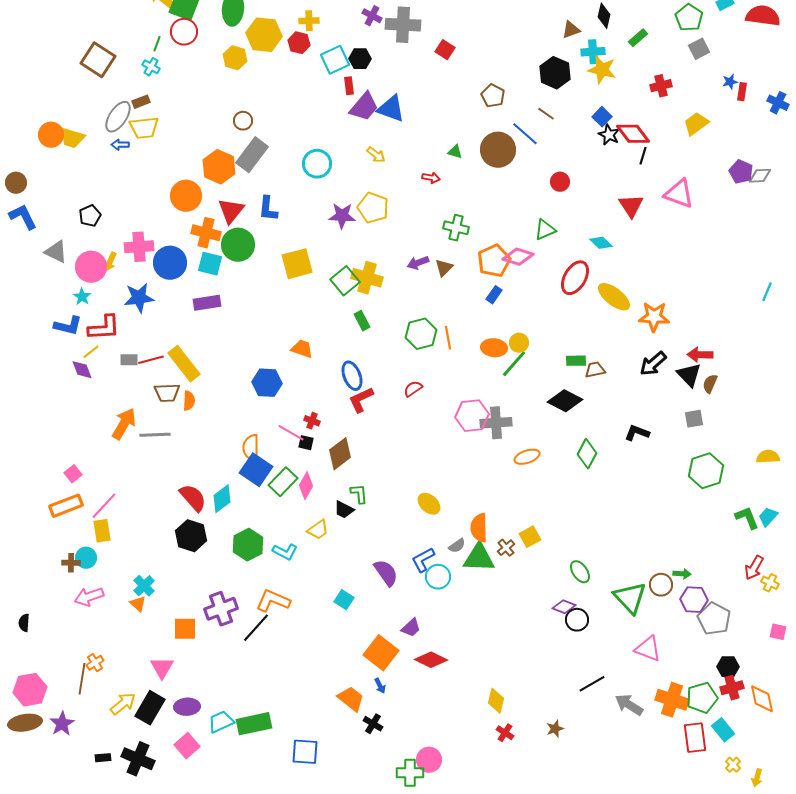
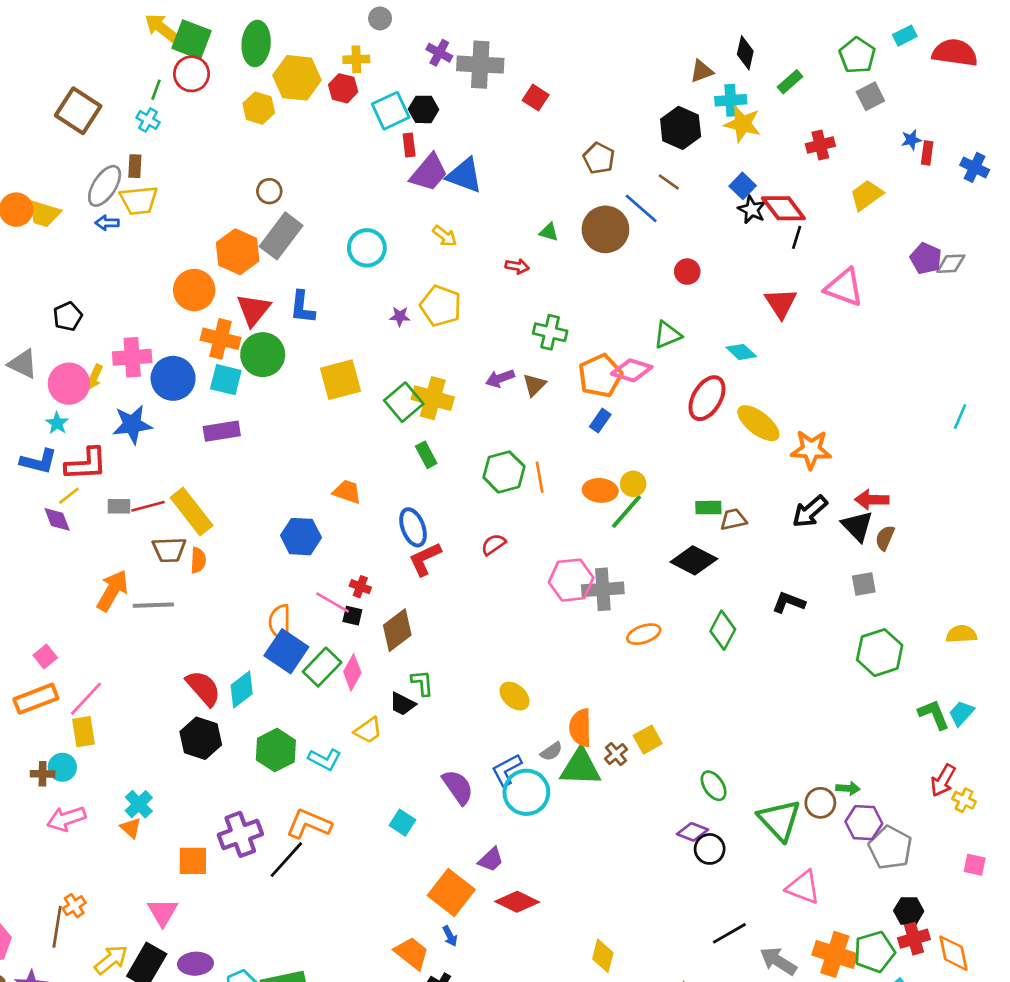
brown rectangle: (141, 102) -> (135, 166), turned -66
purple star: (342, 216) -> (400, 316), size x0.6
cyan circle: (438, 577) -> (526, 792), size x1.4

